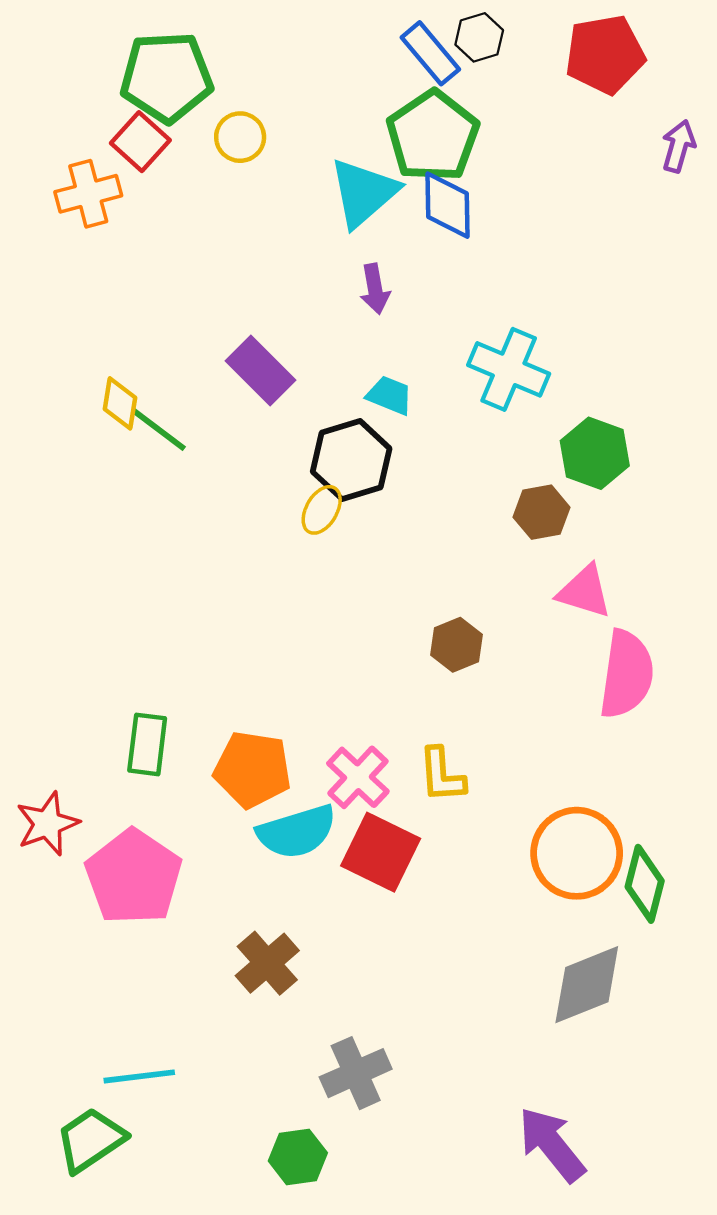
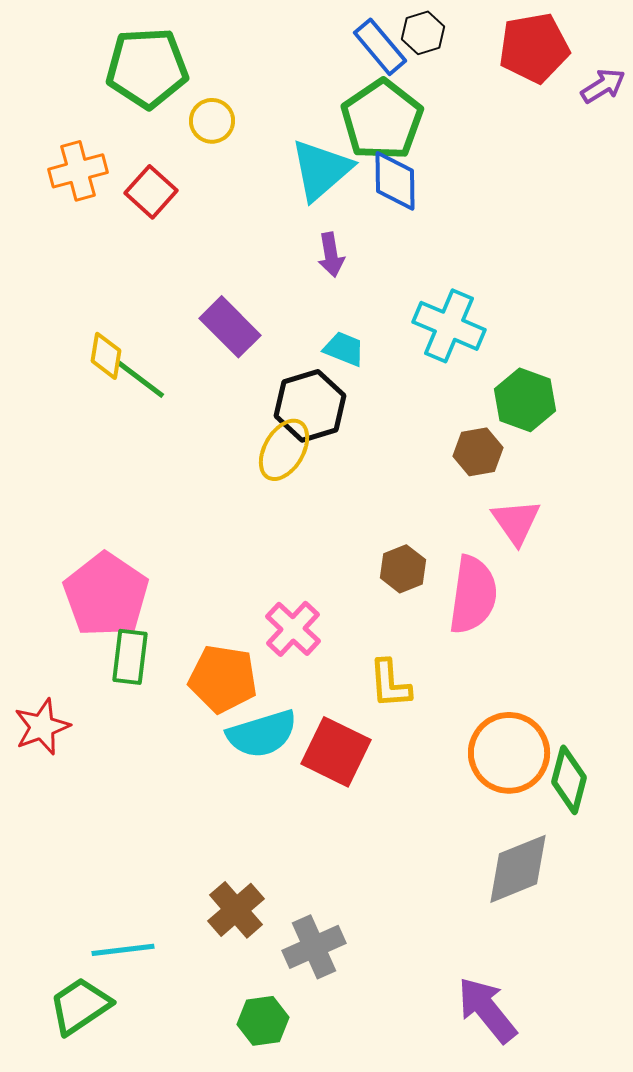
red square: (140, 142) -> (151, 192), moved
purple arrow: (679, 146) -> (603, 86), moved, turned 42
yellow ellipse: (322, 510) -> (284, 450), size x1.4
pink triangle: (585, 591) -> (516, 522), turned 38
pink semicircle: (626, 674) -> (473, 595), moved
pink cross: (358, 777) -> (293, 629), moved
pink pentagon: (134, 877) -> (106, 595), moved
brown cross: (267, 963) -> (236, 910), moved

